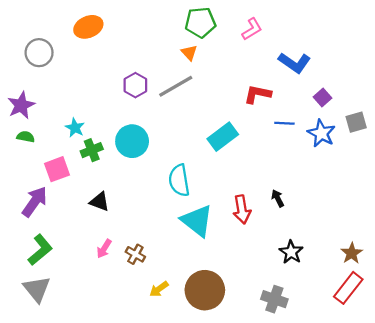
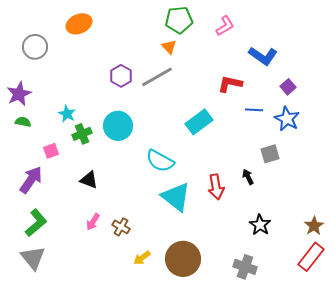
gray square: (356, 122) -> (270, 154), moved
pink square: (57, 169) -> (51, 151), size x0.7
cyan semicircle: (179, 180) -> (160, 161), turned -52

